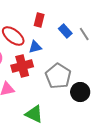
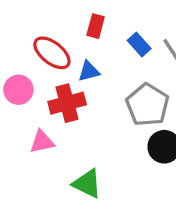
gray pentagon: (58, 76) -> (148, 105), moved

